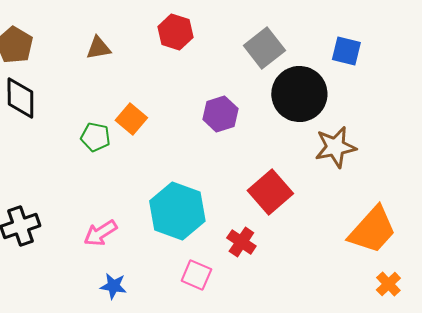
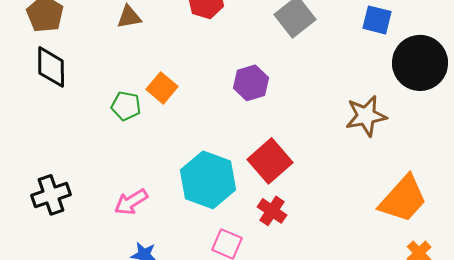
black circle: (299, 94) -> (420, 63), moved
red square: (270, 192) -> (270, 161), moved

